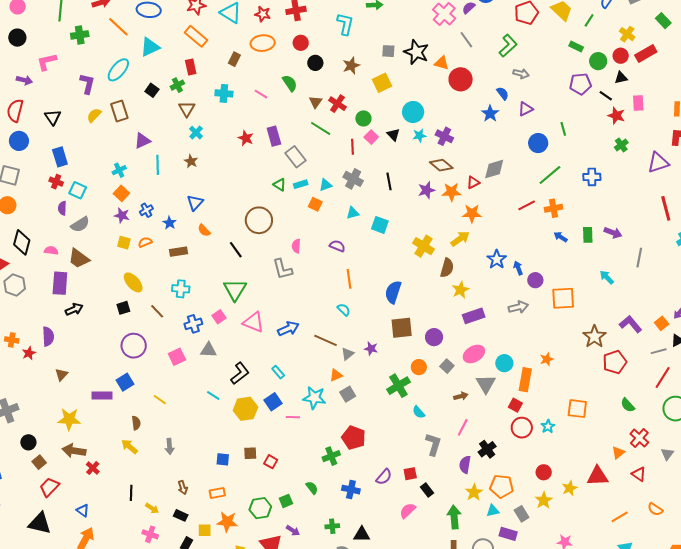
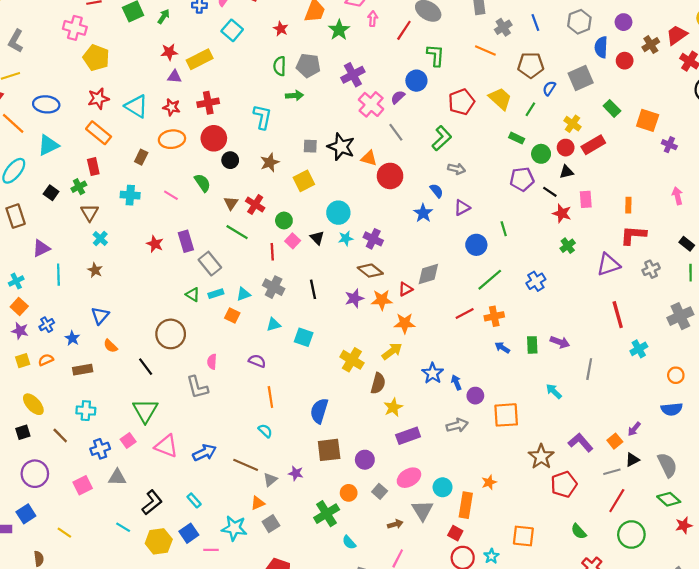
red circle: (301, 43) -> (214, 138), size x1.5
blue cross: (592, 177) -> (536, 281), turned -30
yellow square: (124, 243) -> (23, 361), turned -32

